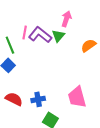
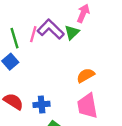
pink line: (25, 32) -> (33, 34), moved
orange semicircle: (88, 46) -> (86, 75), moved

